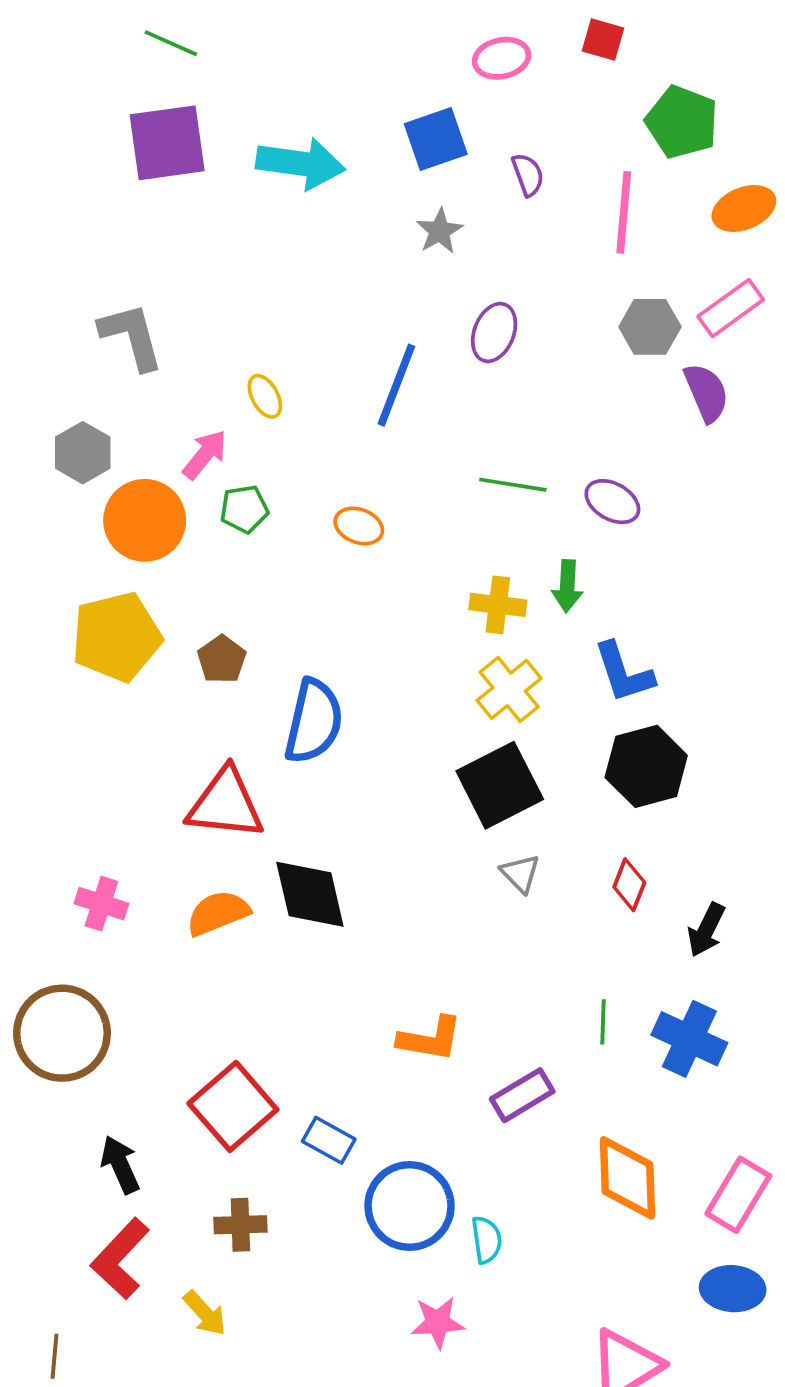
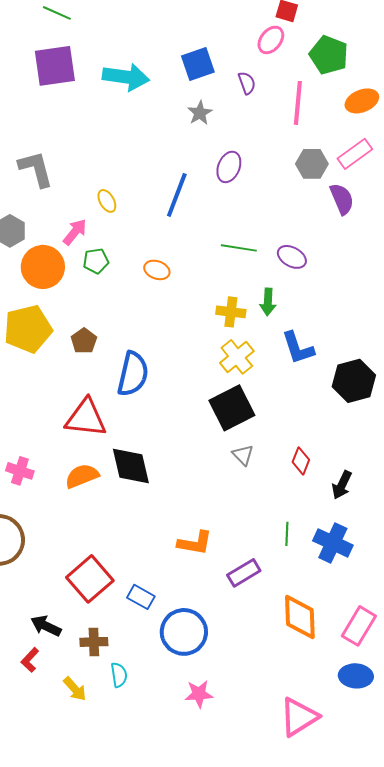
pink ellipse: (502, 58) -> (271, 40), moved, turned -40
black hexagon: (646, 766) -> (354, 381), moved
black arrow: (120, 1165) -> (46, 626), moved, turned -40
cyan semicircle: (487, 1240) -> (119, 675), moved
red L-shape: (120, 1259) -> (30, 660), size x0.6

